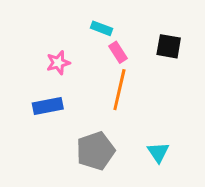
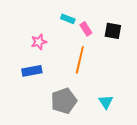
pink rectangle: (118, 52) -> (86, 29), moved

